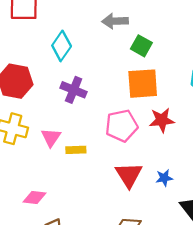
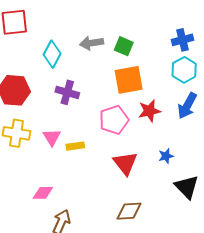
gray arrow: (115, 21) -> (92, 43), moved
blue star: (164, 178) -> (166, 156), moved

